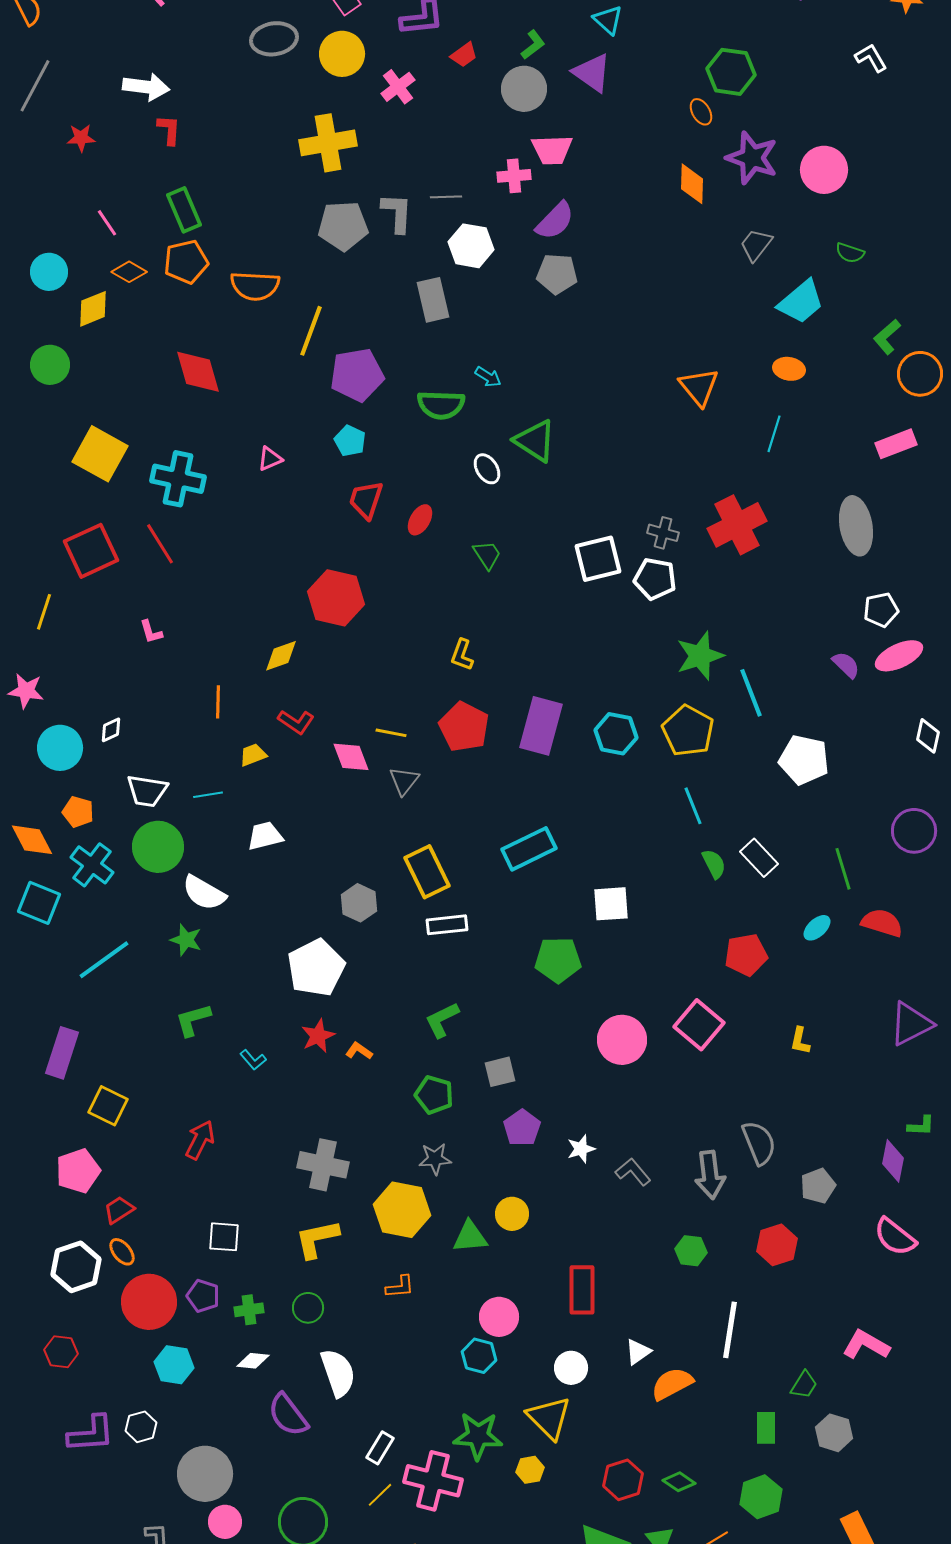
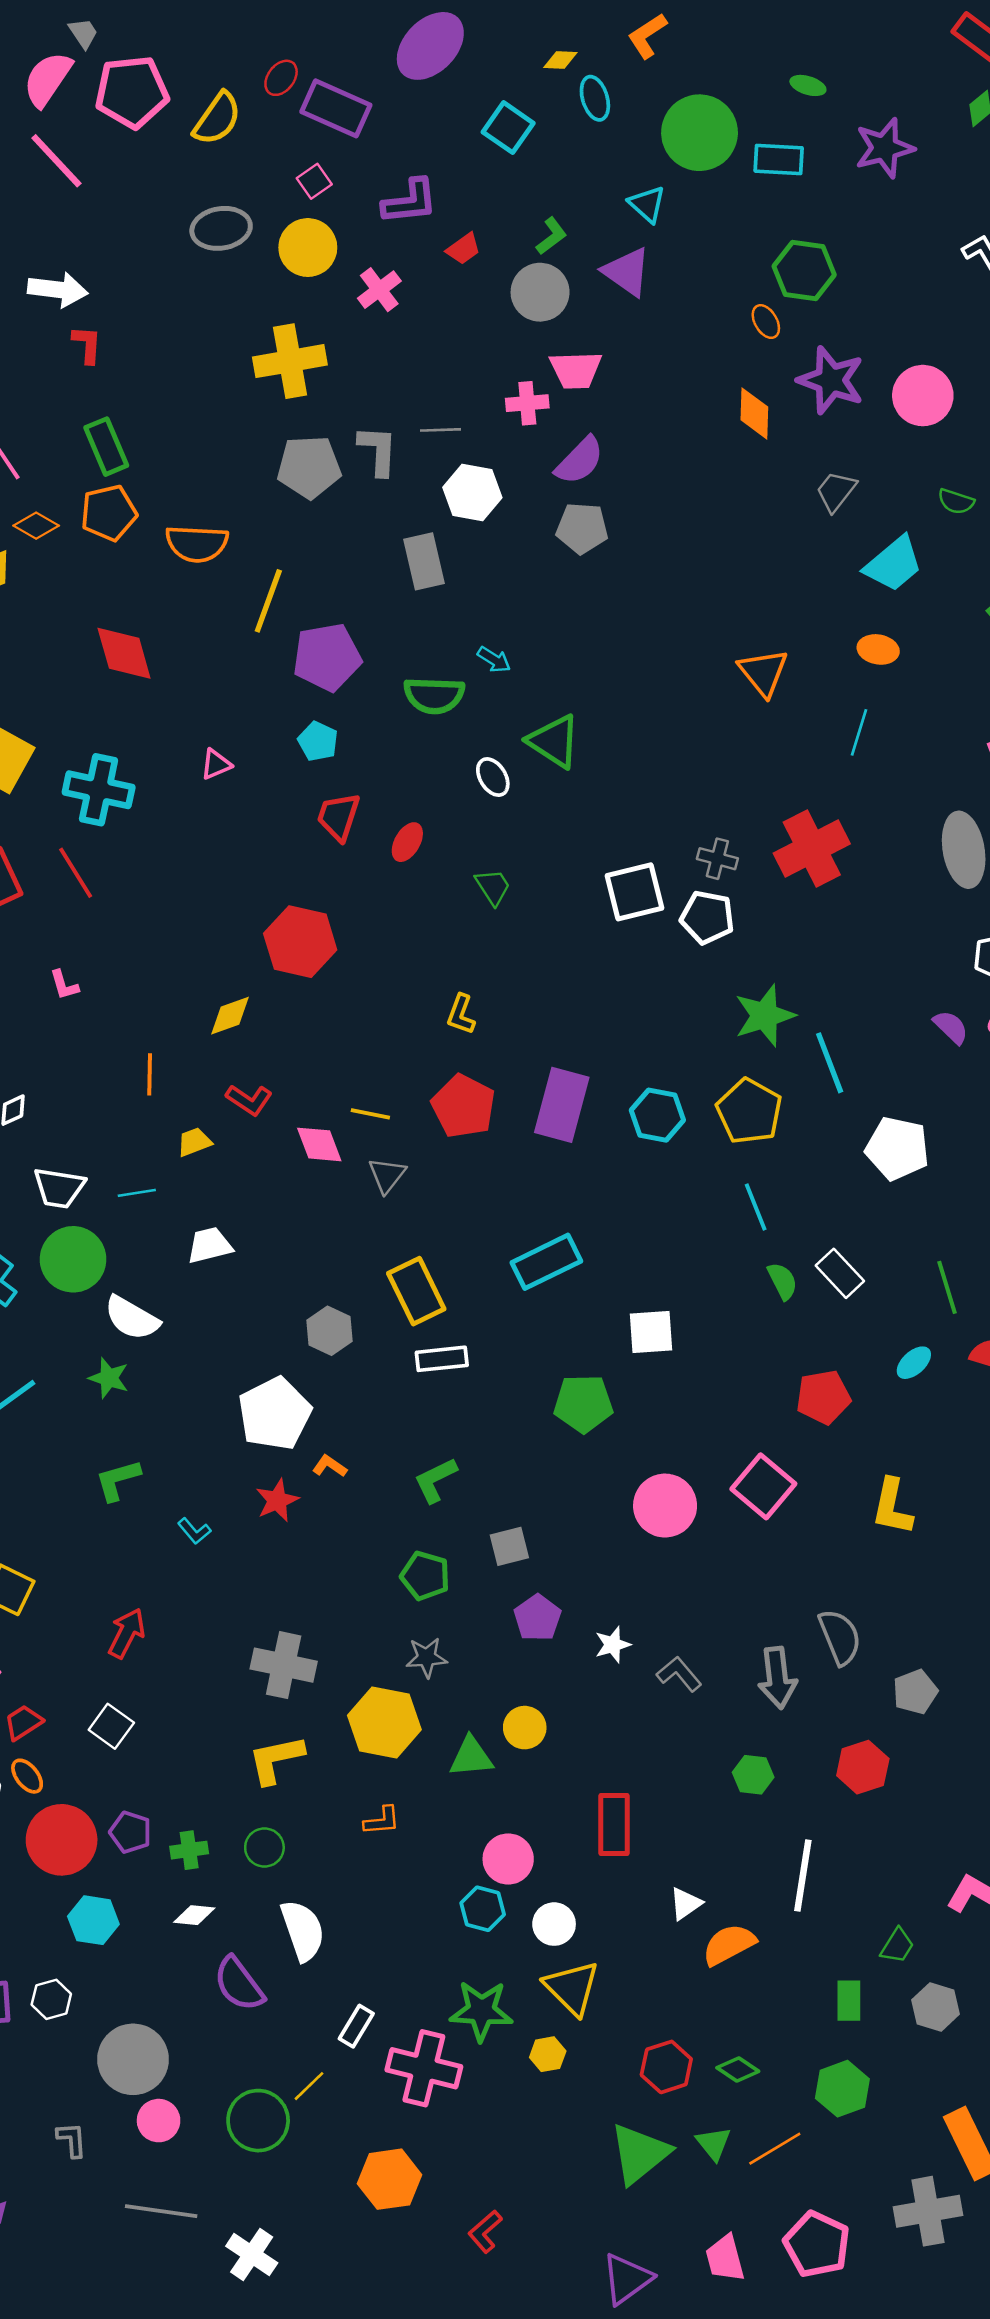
yellow L-shape: (800, 1041) -> (892, 1507), size x1.6
orange L-shape: (359, 1051) -> (330, 1466), moved
white square: (224, 1237) -> (111, 1726), moved, turned 32
white circle: (571, 1368) -> (554, 1924), moved
yellow line: (380, 1495) -> (309, 2086), moved

